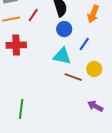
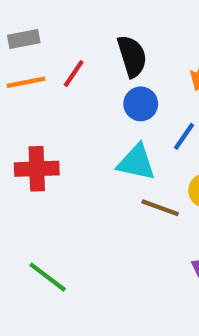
red cross: (16, 45) -> (37, 169), moved
green line: (21, 109) -> (48, 277), turned -60

